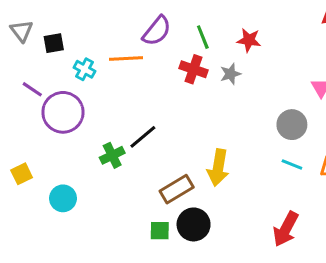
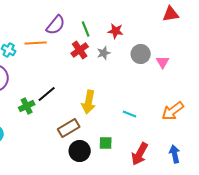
red cross: (194, 69) -> (80, 50), turned 36
gray circle: (292, 125) -> (141, 54), moved
cyan line: (292, 165) -> (130, 114), moved
yellow arrow: (218, 168) -> (89, 102), moved
green square: (160, 231) -> (106, 143), moved

